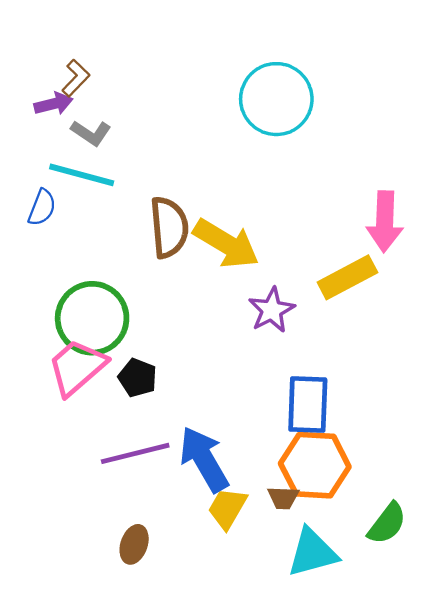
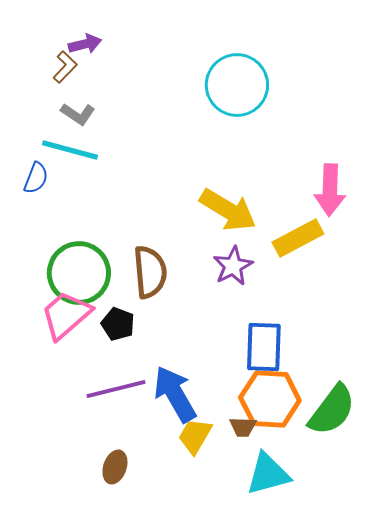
purple arrow: (54, 104) -> (85, 44), moved
brown semicircle: (169, 227) -> (150, 272), moved
yellow arrow: (226, 244) -> (228, 210), moved
green semicircle: (387, 523) -> (332, 410), moved, size x1.4

